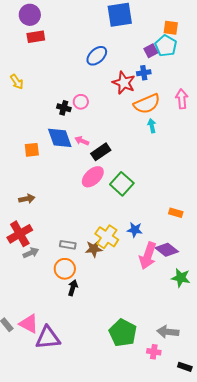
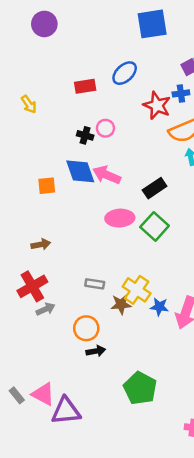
red rectangle: (36, 37) -> (85, 86), moved
pink arrow: (82, 141) -> (107, 175), size x1.6
black rectangle: (101, 152) -> (155, 188), moved
pink ellipse: (93, 177) -> (120, 218), turned 40
blue star: (135, 230) -> (159, 307), moved
gray rectangle: (68, 245) -> (95, 284), moved
black arrow: (73, 288) -> (96, 351), turned 63
green pentagon: (123, 333) -> (140, 388), moved

